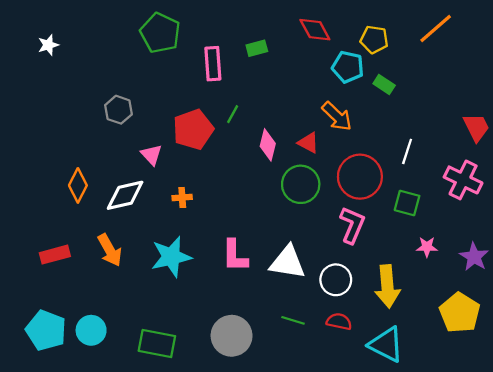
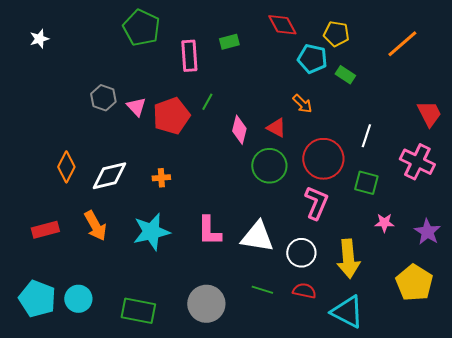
orange line: (436, 29) -> (402, 44), moved
orange arrow: (337, 116) -> (302, 104), size x0.7
pink triangle: (151, 155) -> (136, 107), moved

